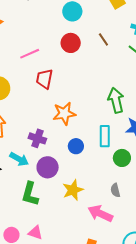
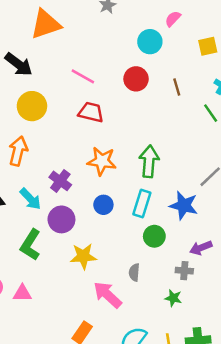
pink line: (30, 54) -> (83, 76), turned 36
red trapezoid: (44, 79) -> (91, 112), turned 75
green arrow: (116, 100) -> (149, 161), moved
pink triangle: (35, 233) -> (22, 293), turned -35

